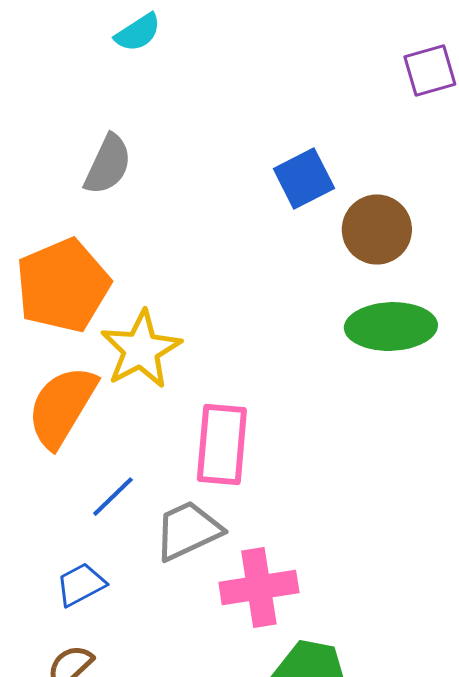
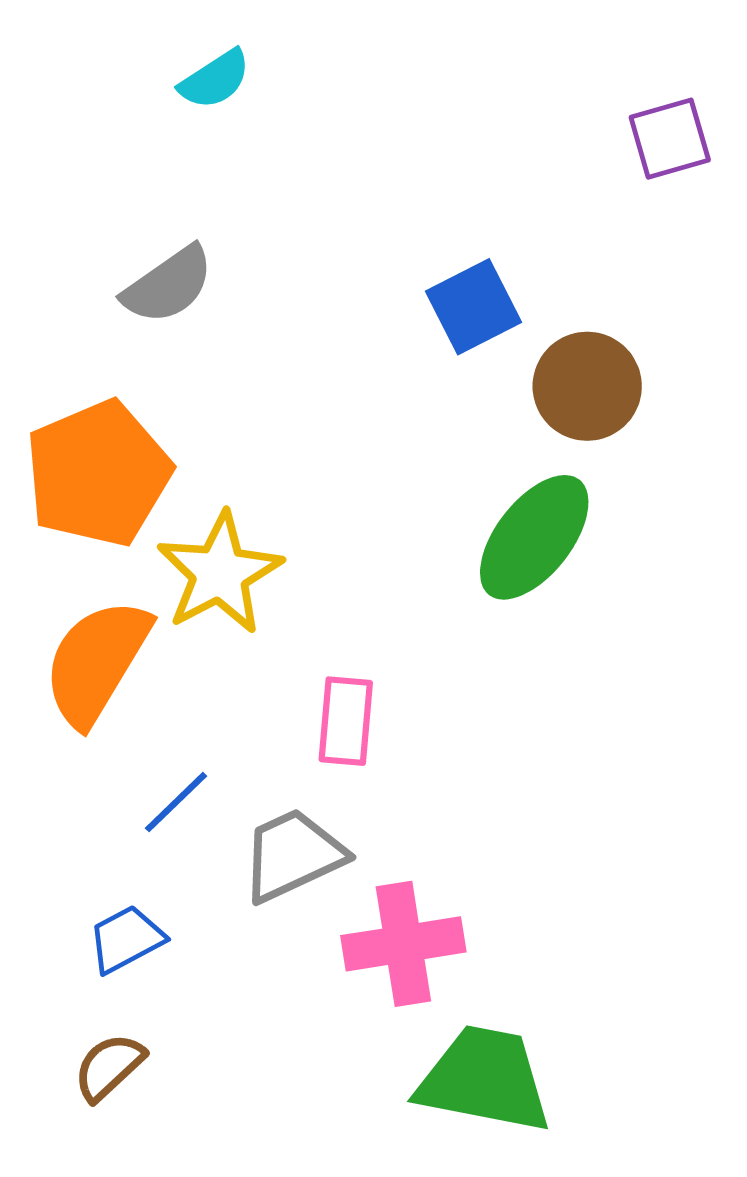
gray semicircle: (108, 165) -> (168, 285), turned 30
green ellipse: (391, 327) -> (534, 537), moved, turned -50
pink rectangle: (222, 445) -> (346, 721), size x0.7

